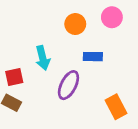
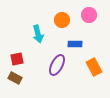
cyan arrow: (43, 58) -> (38, 34), moved
orange rectangle: (116, 107) -> (94, 67), moved

